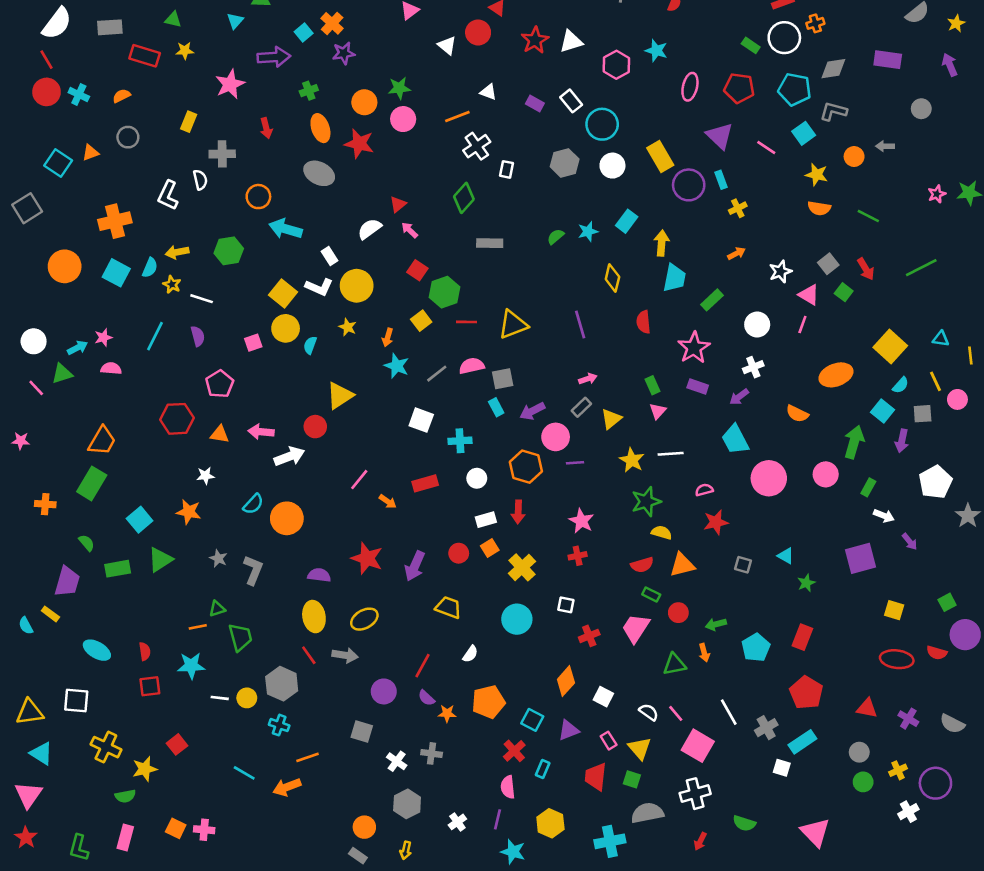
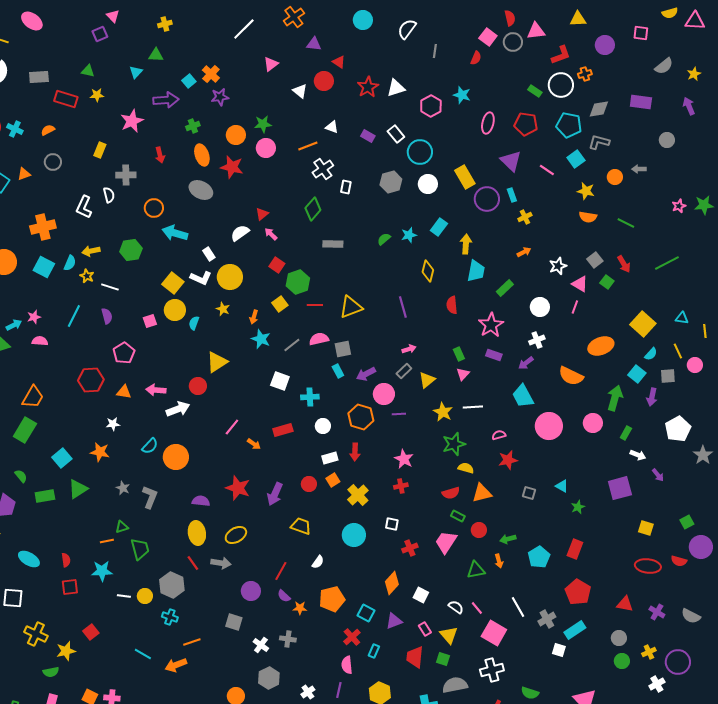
orange semicircle: (797, 414) -> (571, 376), size x1.4

